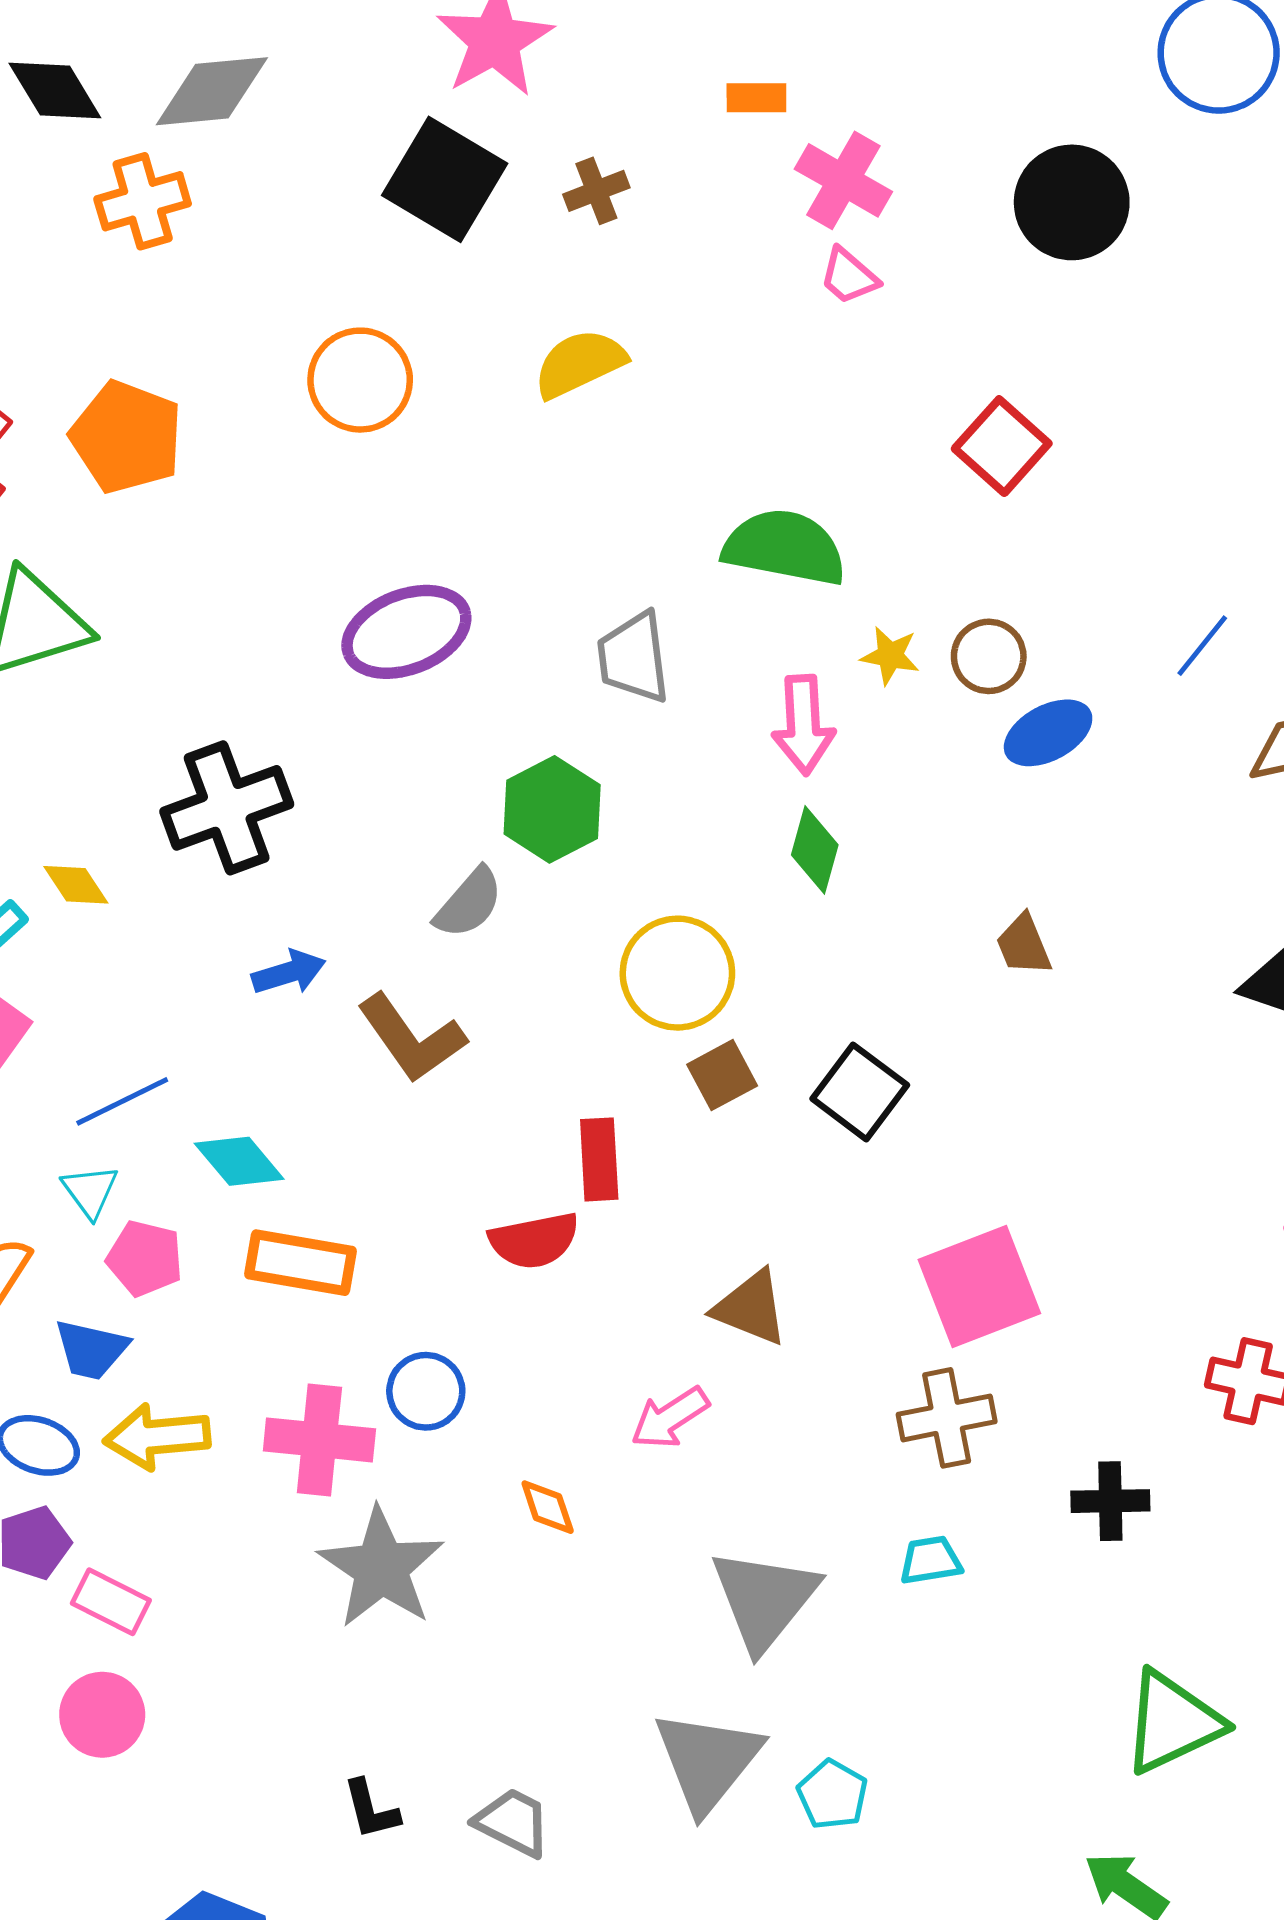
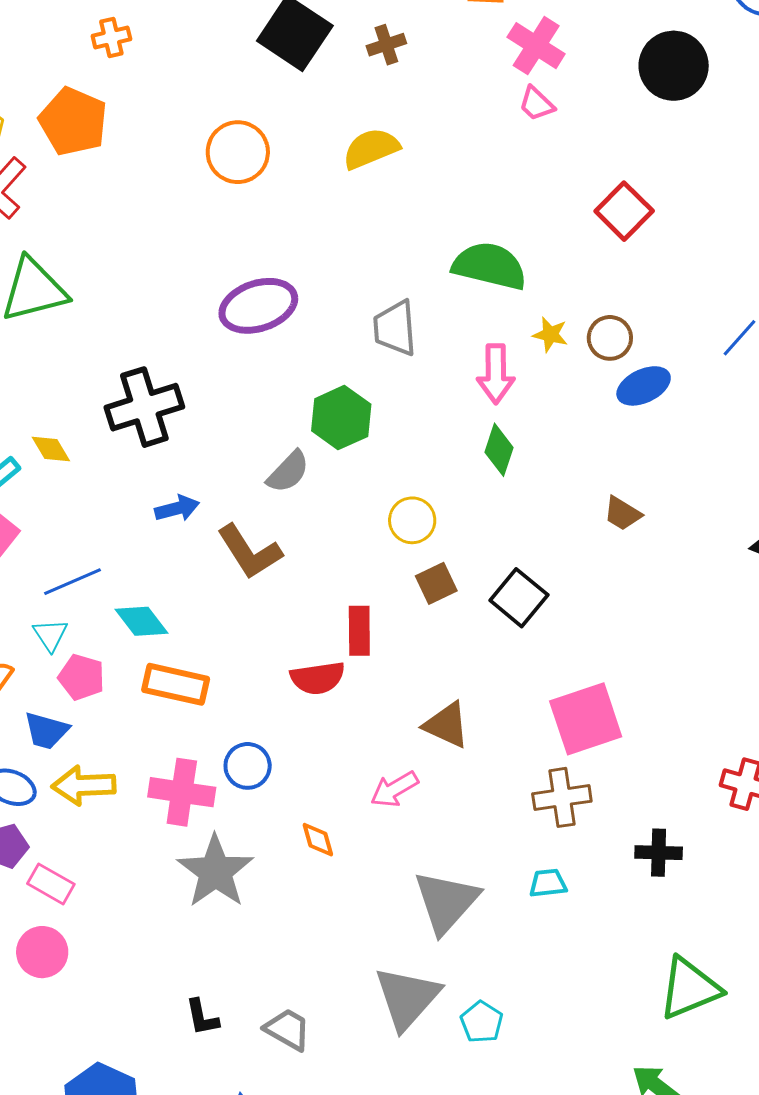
orange cross: (143, 201) -> (111, 37), size x0.7
orange pentagon: (127, 437) -> (73, 121), moved
brown trapezoid: (1024, 945) -> (622, 514), turned -39
yellow circle: (677, 973) -> (412, 520), size x0.7

